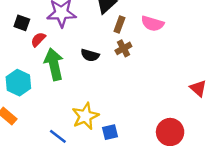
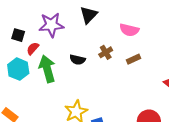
brown rectangle: (119, 24) -> (133, 59), moved, turned 48
cyan hexagon: (18, 83) -> (18, 69), moved

